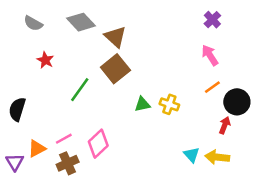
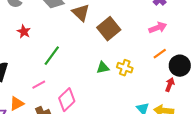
pink arrow: (210, 55) -> (158, 28), turned 102
brown square: (115, 69) -> (109, 29), moved
pink line: (64, 139) -> (39, 85), moved

